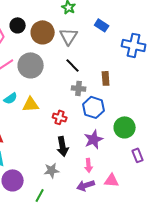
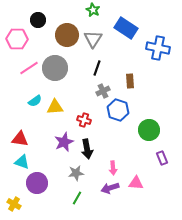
black circle: (18, 25) -> (38, 20), moved
blue rectangle: (102, 25) -> (126, 28), size x1.6
black line: (73, 65) -> (97, 68), turned 63
gray cross: (79, 88) -> (103, 91), turned -32
purple star: (94, 139) -> (64, 142), moved
green line: (40, 195) -> (77, 198), moved

